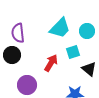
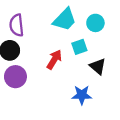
purple circle: (27, 85) -> (15, 77), moved

